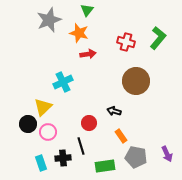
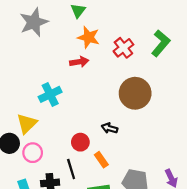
orange star: (79, 33) -> (89, 37), moved
red cross: (126, 42) -> (123, 48), turned 36
orange rectangle: (121, 136) -> (101, 160), moved

